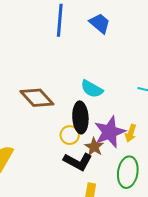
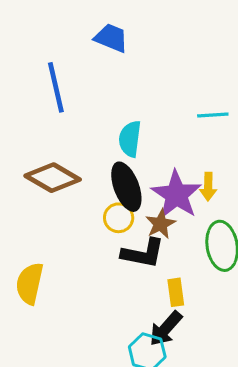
blue line: (60, 20) -> (56, 87), moved
cyan semicircle: (92, 89) -> (130, 139), turned 85
brown star: (94, 147) -> (160, 224), turned 30

